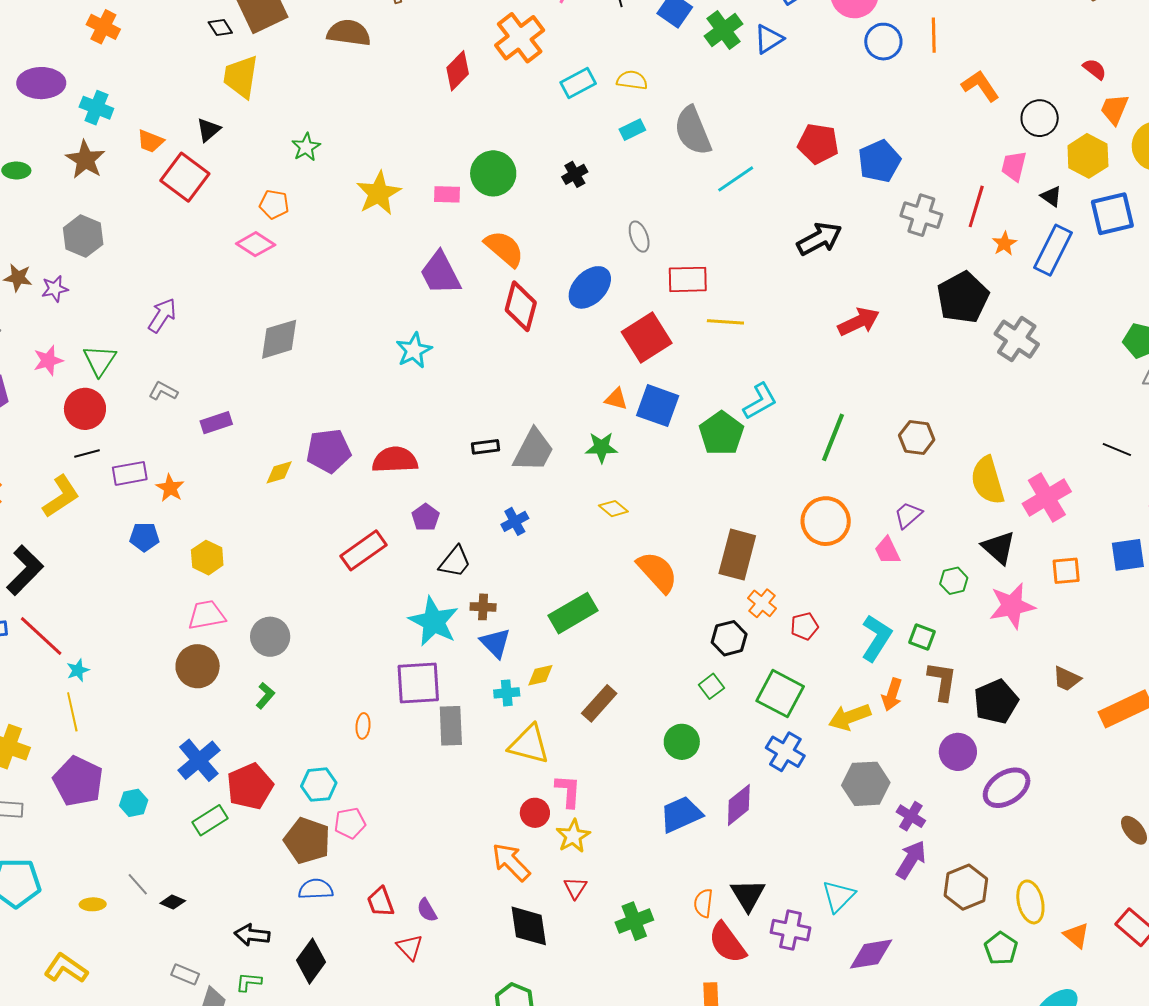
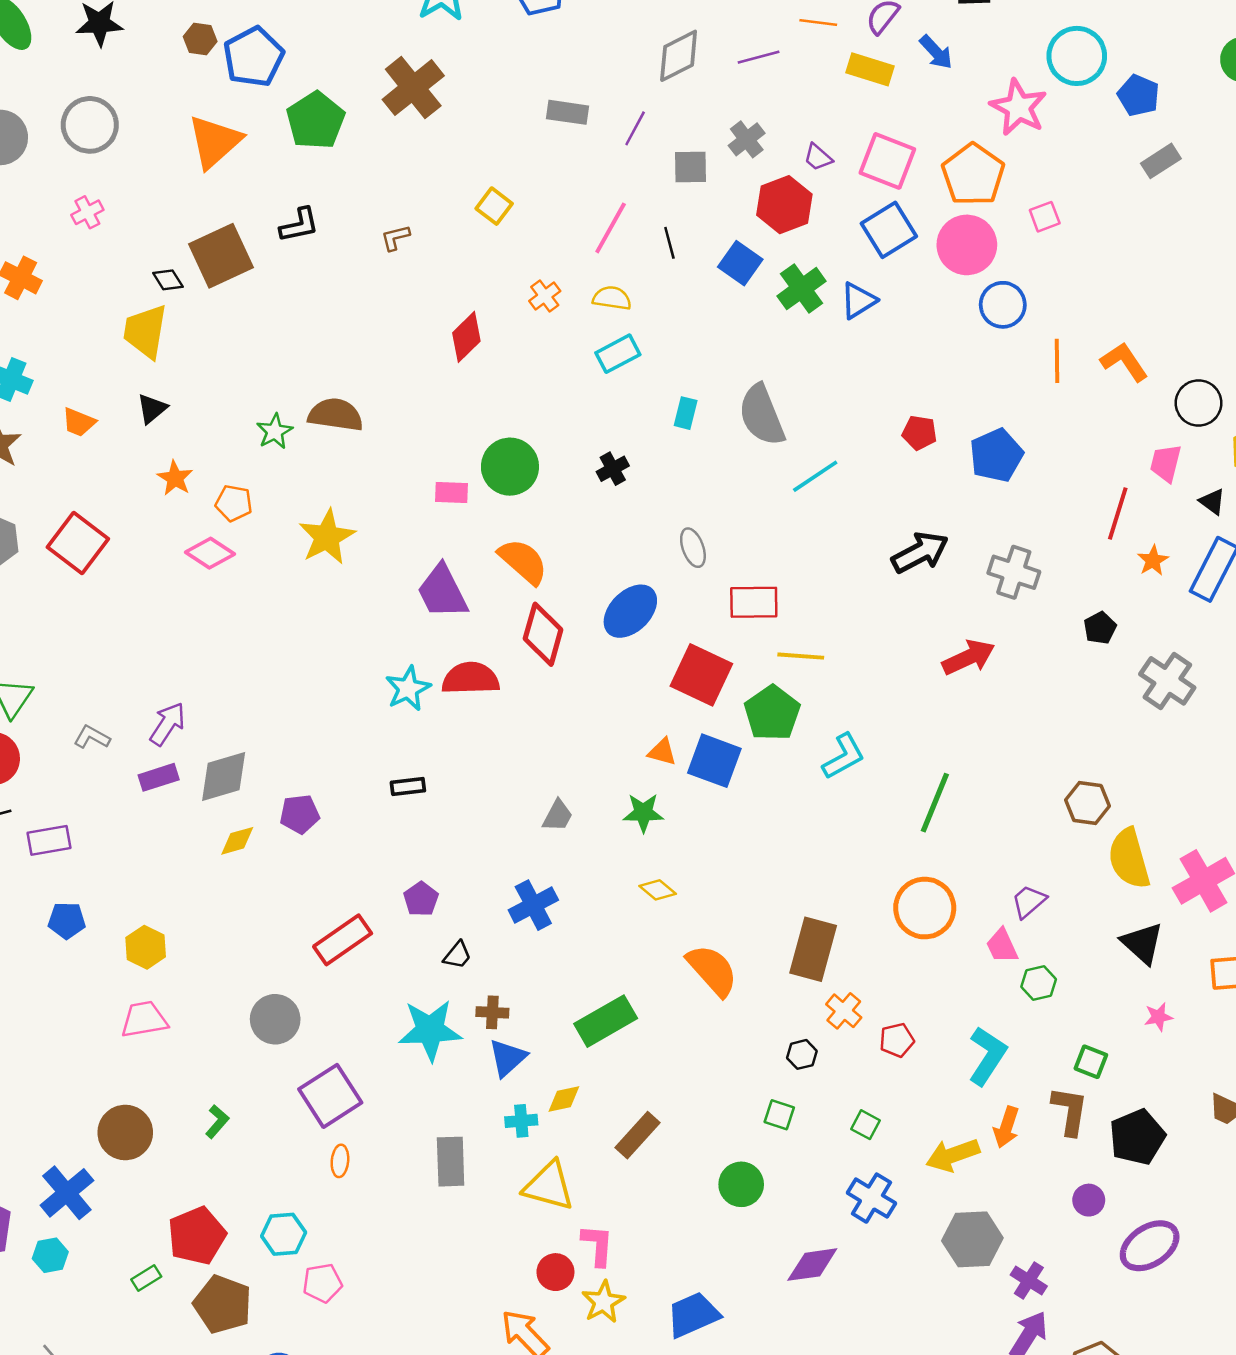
brown semicircle: (349, 33) -> (336, 415), moved
orange line: (934, 35) -> (1057, 361), moved
orange cross: (520, 38) -> (545, 296), size x0.5
yellow trapezoid: (241, 77) -> (145, 331), moved
yellow semicircle: (632, 80) -> (612, 298), moved
cyan rectangle: (632, 130) -> (686, 413), turned -50
red pentagon: (818, 144) -> (919, 433), size x0.7
red square: (185, 177) -> (78, 543), moved
yellow star: (379, 193) -> (327, 537), moved
gray cross: (921, 215) -> (1014, 572), moved
black pentagon: (963, 297) -> (1100, 628), size x0.5
purple arrow: (162, 315) -> (168, 724), moved
red square: (647, 337) -> (701, 675), turned -33
gray diamond: (279, 339) -> (224, 776), moved
green pentagon: (721, 433) -> (772, 713), moved
brown hexagon: (917, 438) -> (1087, 803), moved
black rectangle: (486, 447) -> (408, 786), moved
gray trapezoid: (533, 450) -> (558, 816), size x0.6
purple pentagon: (329, 451) -> (300, 814), size x0.7
red semicircle: (395, 460) -> (471, 678), moved
orange star: (170, 488) -> (175, 478), moved
blue cross: (515, 521) -> (533, 905), size x1.4
black trapezoid: (455, 562) -> (457, 955), size x0.7
green hexagon: (954, 581) -> (1039, 983), moved
pink star: (1012, 606) -> (1158, 1017), size x0.5
cyan star: (434, 621) -> (430, 1030), turned -30
gray circle: (270, 637) -> (275, 1019), moved
green square: (922, 637) -> (1091, 1062), moved
black hexagon: (729, 638) -> (802, 1054), size x0.7
blue triangle: (495, 643) -> (507, 1058), turned 32
brown circle: (198, 666) -> (125, 1132), moved
purple square: (418, 683) -> (330, 1096), moved, turned -30
green square: (711, 686) -> (779, 1115), turned -35
green square: (780, 694) -> (866, 1125), size x0.5
purple circle: (958, 752) -> (1089, 1200), size x0.7
blue cross: (199, 760) -> (67, 1193), moved
purple diamond: (739, 805) -> (812, 1265), turned 30
blue trapezoid: (681, 814) -> (693, 1315), moved
green rectangle: (210, 820) -> (146, 1278), size x0.7
brown pentagon: (307, 841) -> (223, 1304), moved

